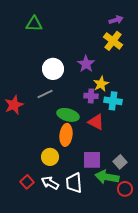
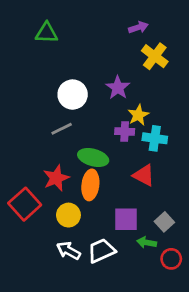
purple arrow: (116, 20) -> (138, 27), moved
red star: (14, 105) -> (56, 178), moved
red triangle: (96, 122) -> (144, 175), moved
green arrow: (107, 177) -> (147, 242), size x0.6
red square: (27, 182) -> (25, 204), moved, size x1.6
white trapezoid: (74, 183) -> (101, 251), turned 70

